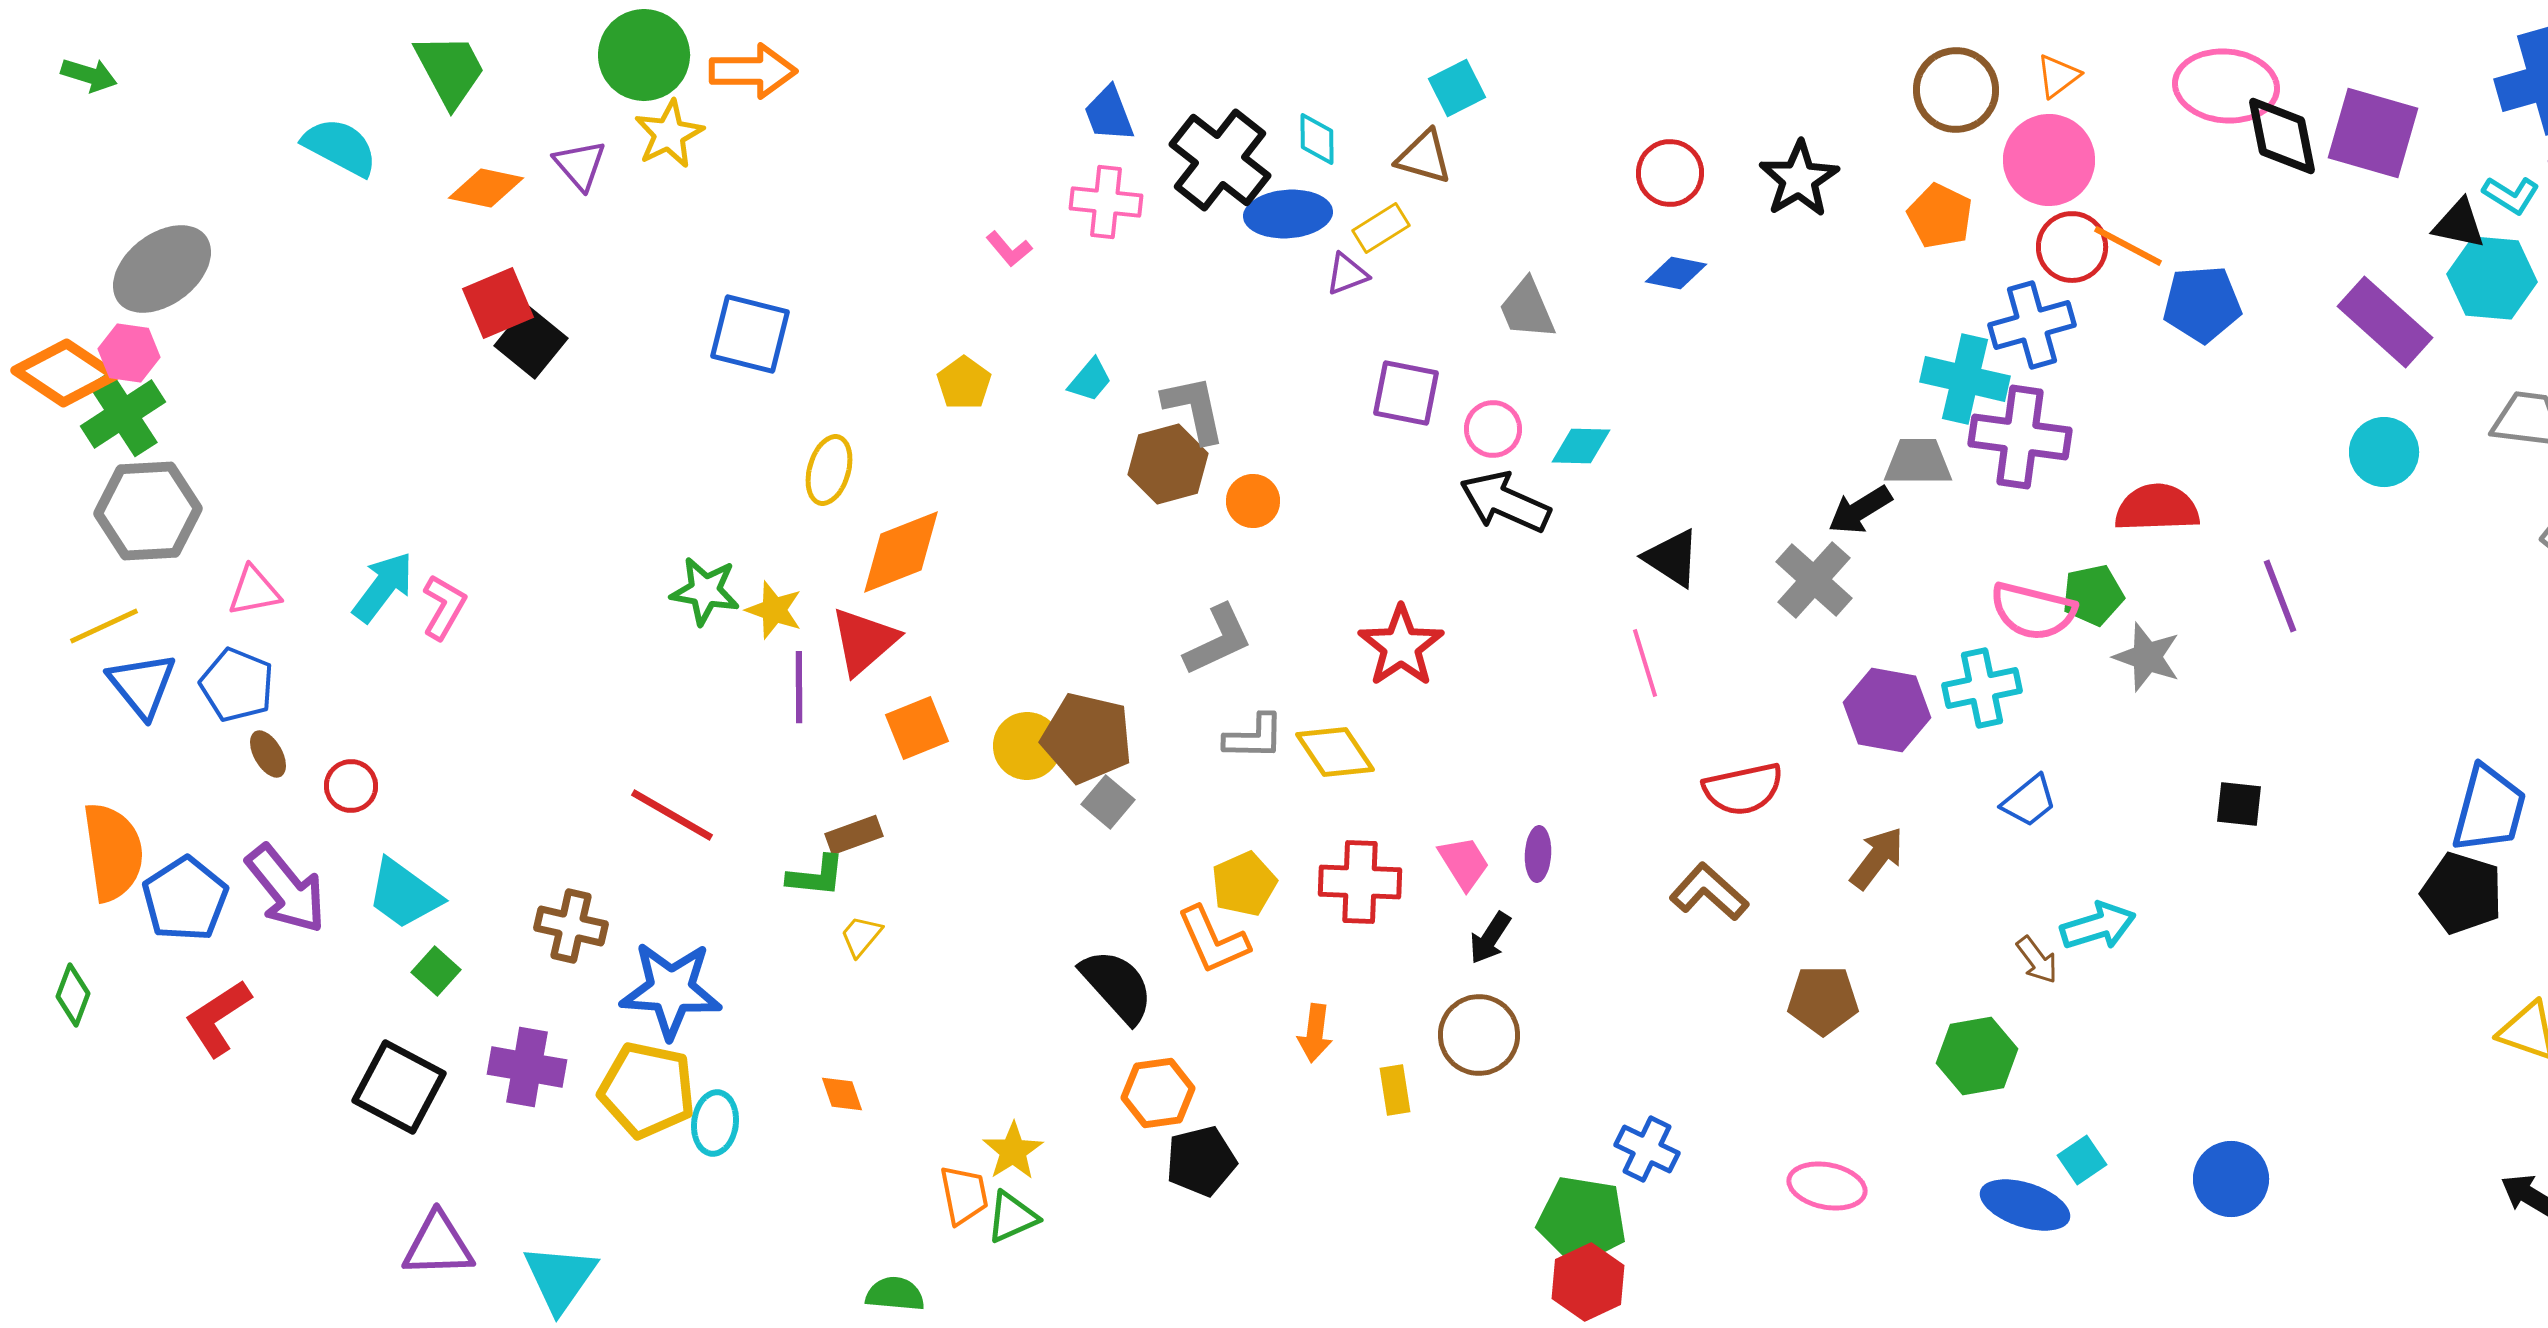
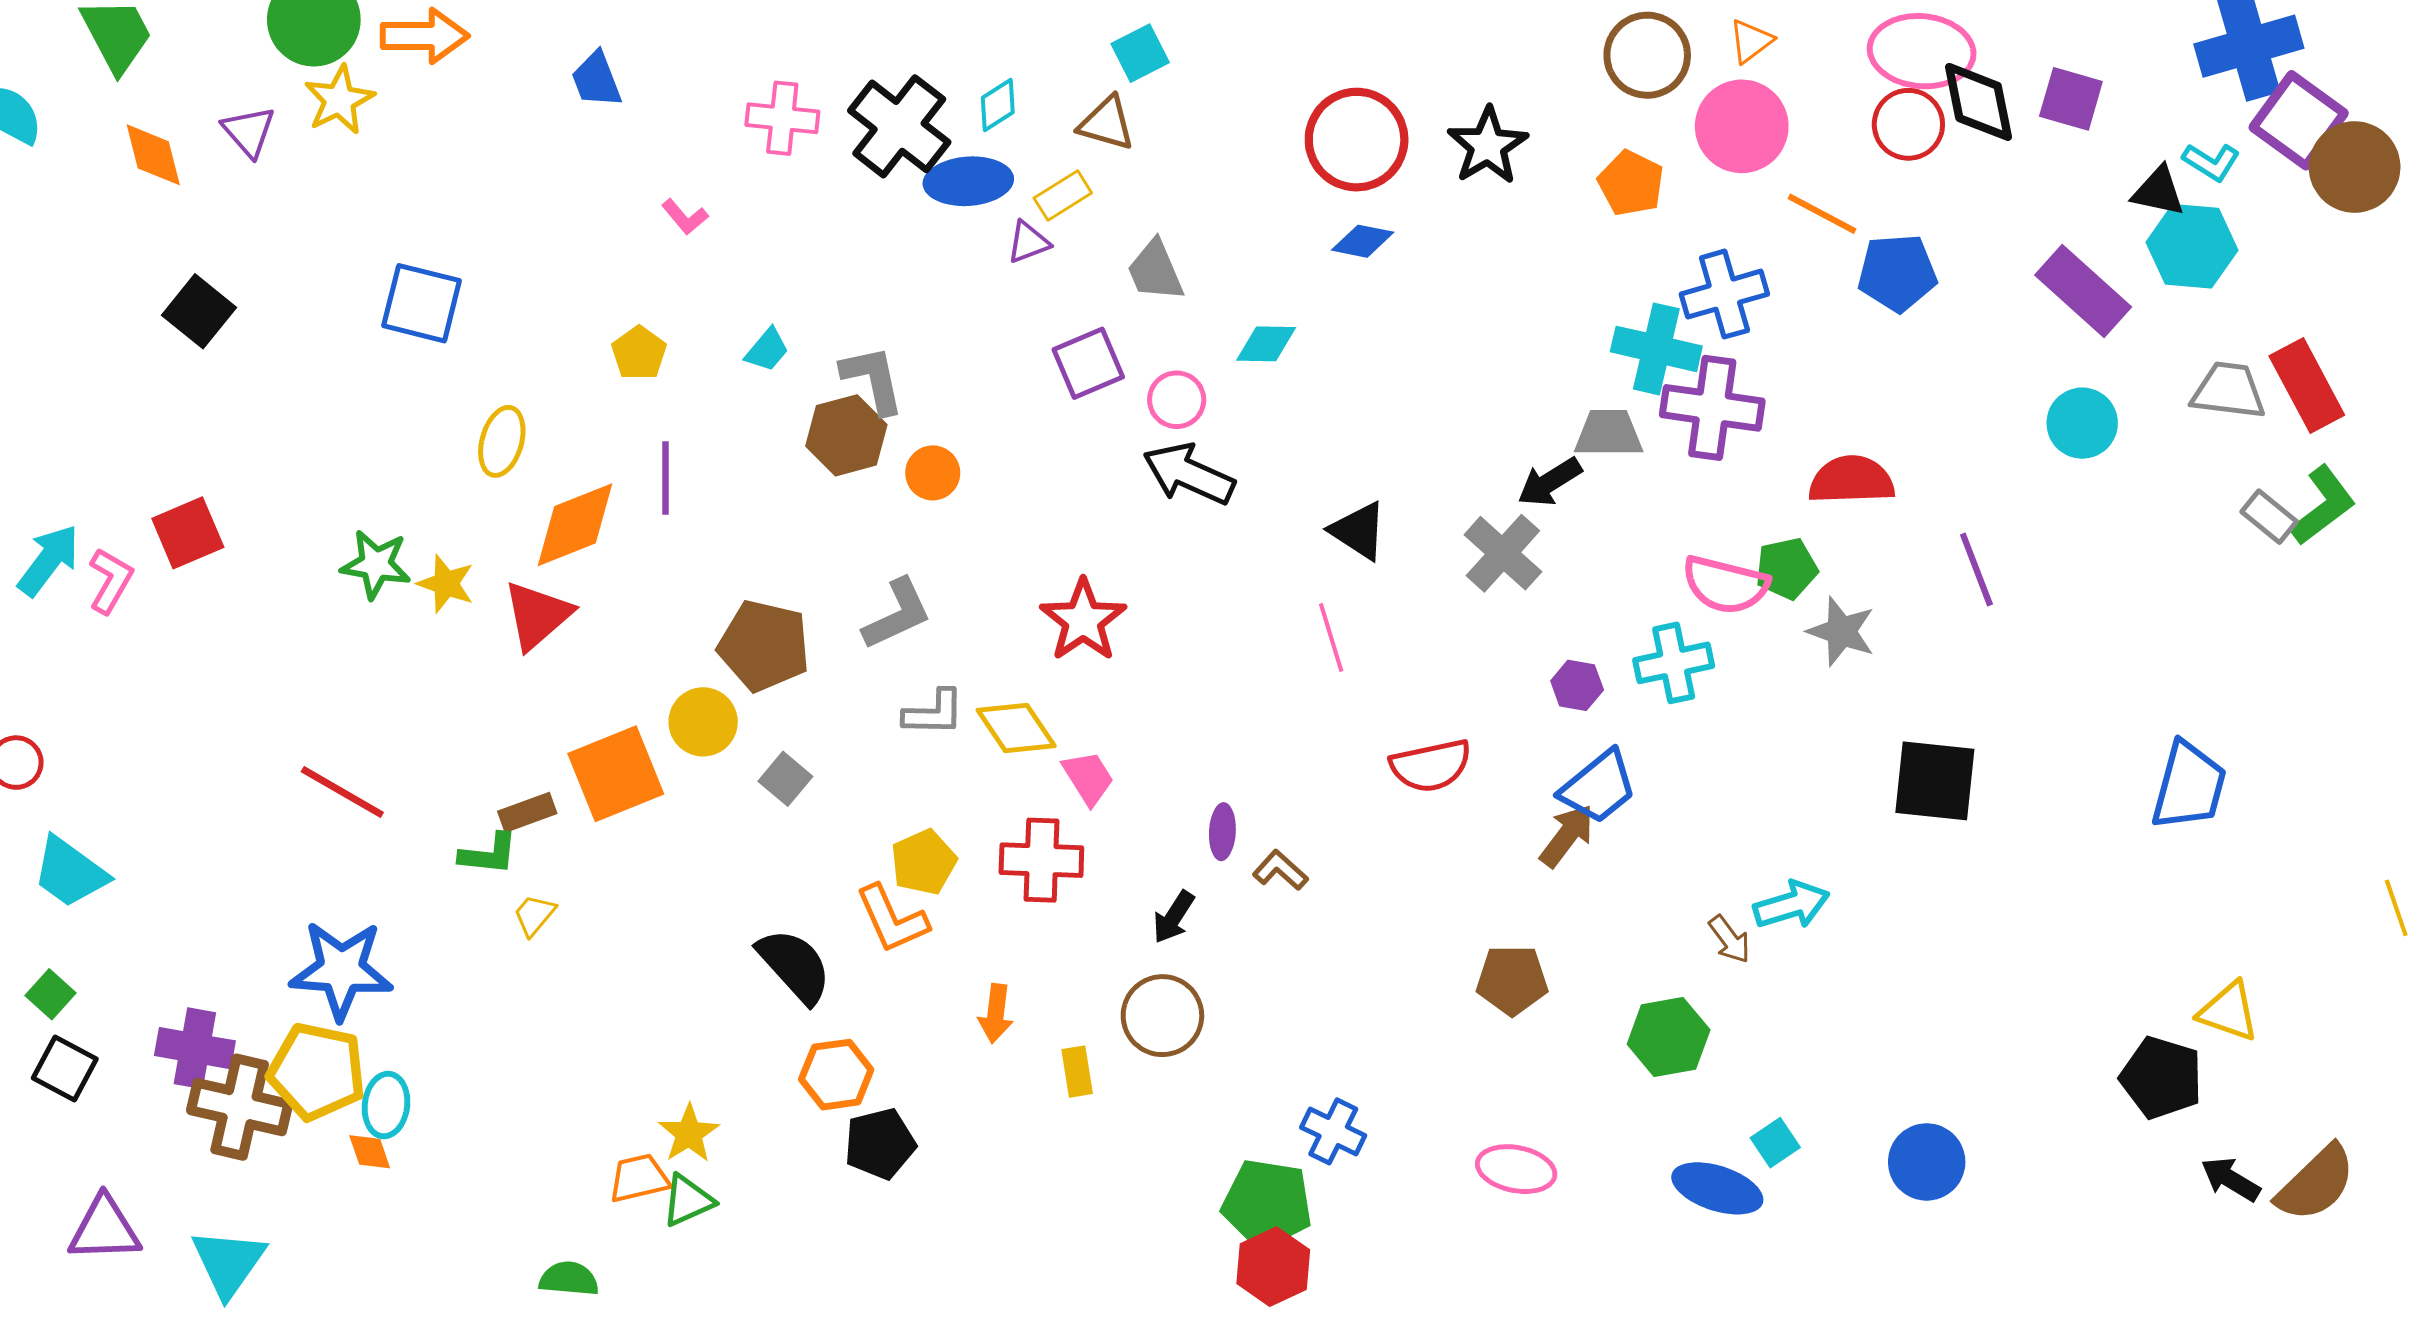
blue trapezoid: (1109, 114) -> (596, 80), moved
purple square: (2373, 133) -> (2071, 99), size x0.7
cyan diamond: (1317, 139) -> (998, 105), turned 58
red circle: (1670, 173) -> (1357, 140), size x1.5
orange diamond: (486, 188) -> (153, 155), turned 64
pink cross: (1106, 202) -> (782, 118), moved
red circle: (2072, 247) -> (1908, 124), moved
red square: (498, 303) -> (188, 533), moved
gray trapezoid: (1527, 309) -> (1155, 271), moved
purple square: (1406, 393) -> (1088, 363), turned -34
cyan diamond: (1581, 446) -> (1266, 344), moved
purple line: (799, 687) -> (665, 478), moved
purple hexagon: (1887, 710) -> (1577, 685), size x0.6
orange square: (917, 728) -> (616, 774), moved, size x1.5
brown pentagon: (1087, 738) -> (764, 646), moved
blue trapezoid: (2029, 801) -> (1598, 787), moved, size x1.4
black square: (2239, 804) -> (1935, 781), size x1.8
pink trapezoid: (1464, 863) -> (1088, 778), moved
brown L-shape: (1709, 892) -> (1280, 870), moved, size x0.7
black pentagon: (2462, 893) -> (2161, 1078), moved
brown cross: (571, 926) -> (240, 1107), moved, size x1.4
green square: (436, 971) -> (51, 994), moved
black square: (399, 1087) -> (65, 1068), size x0.7
orange diamond: (842, 1094) -> (370, 1152), moved
orange trapezoid: (964, 1195) -> (639, 1178), turned -92

